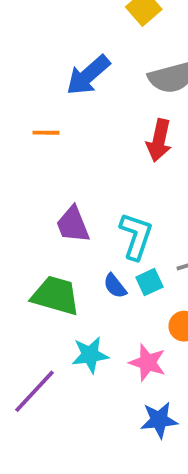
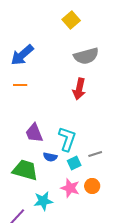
blue arrow: (88, 75) -> (22, 55), moved
blue semicircle: (115, 286) -> (50, 157), moved, turned -40
pink star: (148, 363) -> (70, 188), moved

